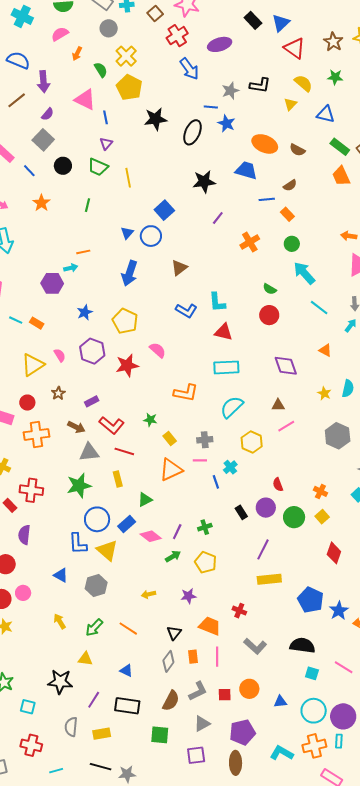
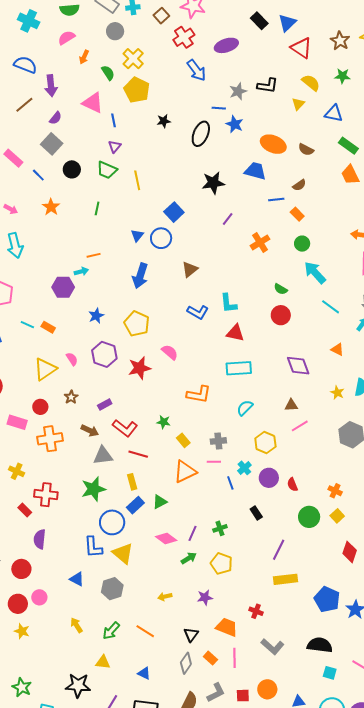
black star: (156, 119) -> (164, 121), size x0.6
cyan semicircle: (232, 407) -> (245, 408), size x0.7
purple circle: (266, 508) -> (269, 478), moved
blue rectangle: (127, 524) -> (135, 505), moved
orange rectangle: (193, 657) -> (210, 658), turned -40

